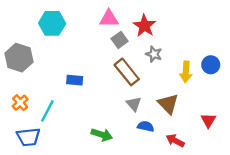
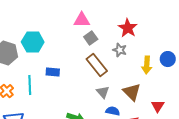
cyan hexagon: (52, 23) -> (33, 42), moved
red star: (144, 26) -> (128, 28), moved
cyan line: (47, 111) -> (30, 85), moved, turned -30
red triangle: (208, 120) -> (158, 106), moved

